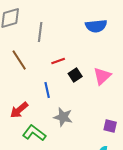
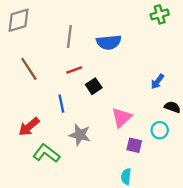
blue semicircle: (96, 26) -> (109, 42), moved
gray line: (40, 32) -> (69, 36), moved
pink triangle: (102, 76) -> (121, 117), moved

